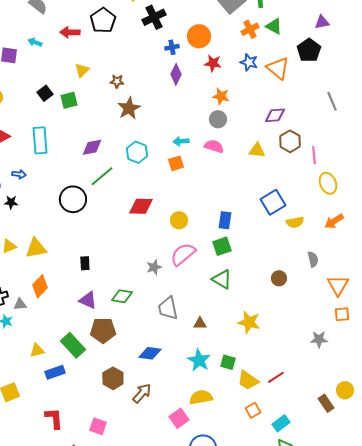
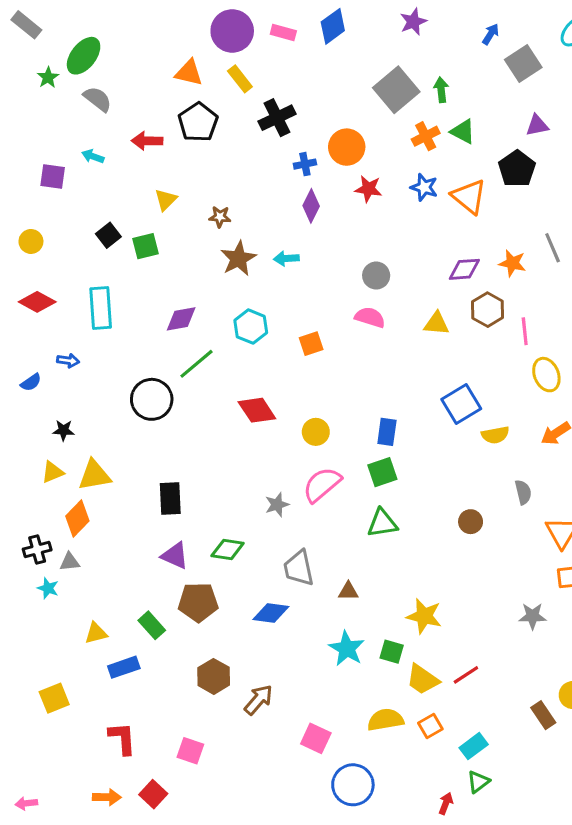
orange star: (221, 96) -> (512, 263), moved
cyan arrow: (181, 141) -> (286, 258), moved
black star: (11, 202) -> (63, 430), moved
red diamond: (141, 206) -> (257, 410), turned 55
black rectangle: (85, 263) -> (170, 498), size x1.5
green triangle: (222, 279) -> (382, 523), turned -40
orange diamond: (40, 286) -> (77, 519), moved
yellow star: (249, 322) -> (424, 616), moved
green rectangle: (73, 345) -> (152, 625), size x0.7
blue diamond: (150, 353) -> (271, 613), moved
yellow semicircle: (201, 397) -> (385, 720), moved
pink square: (179, 418) -> (316, 738), turned -30

